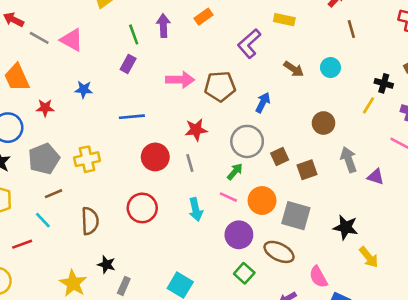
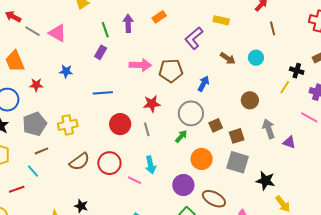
pink line: (228, 197) -> (135, 180), moved
gray square: (296, 216) -> (237, 162), moved
brown semicircle: (90, 221) -> (79, 162), moved, turned 55

